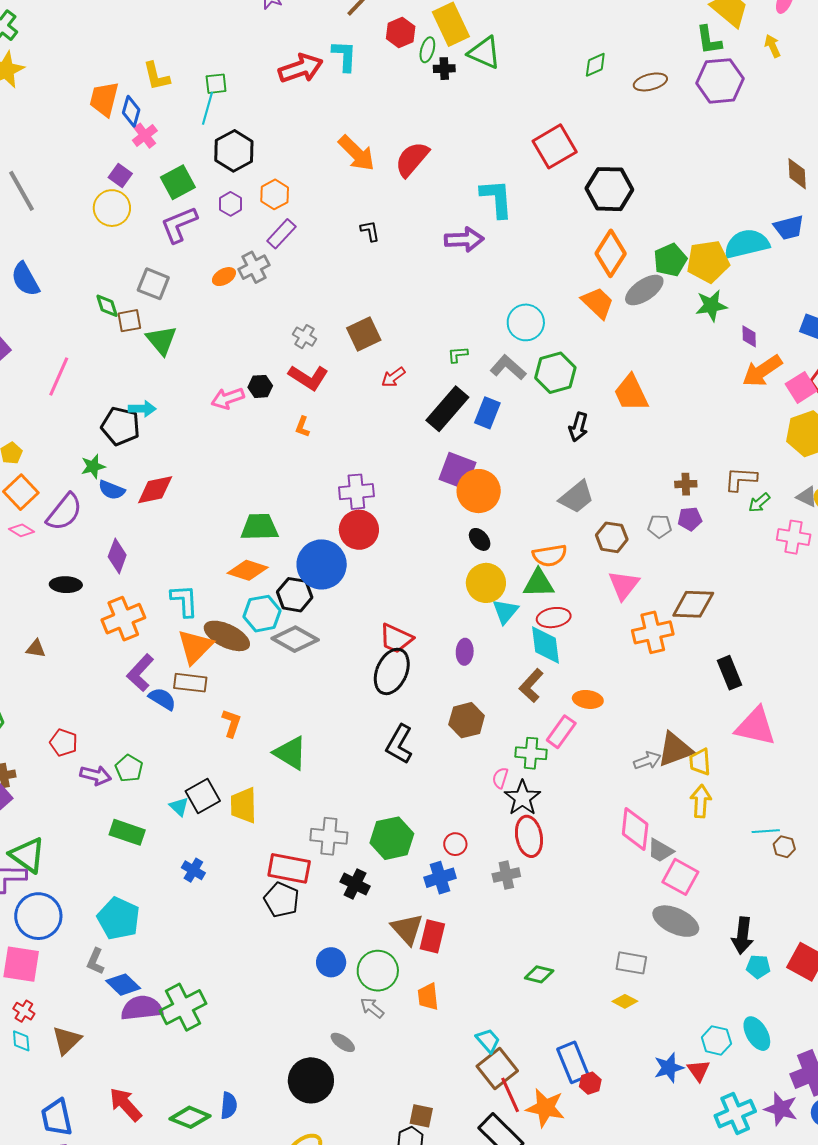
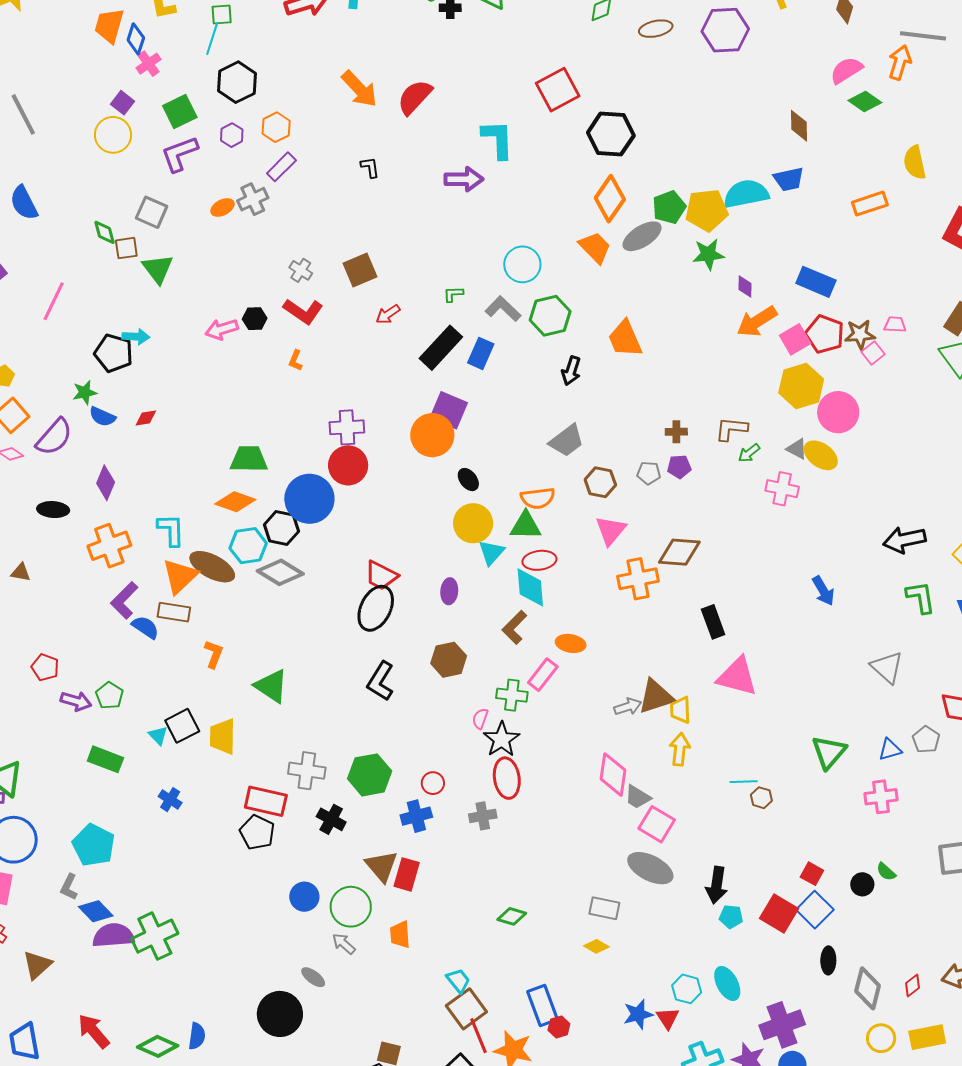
red diamond: (155, 490) -> (146, 418), size x0.6
orange circle: (479, 491) -> (432, 435), moved

